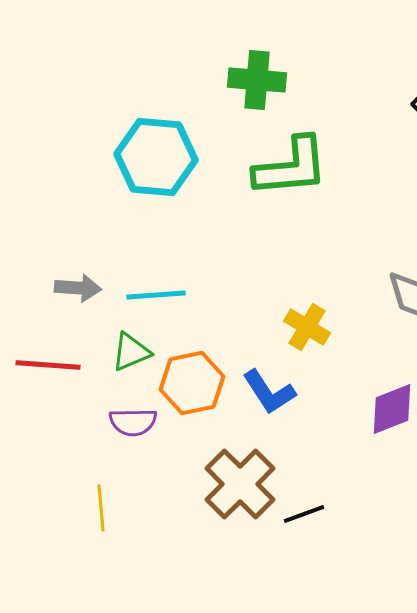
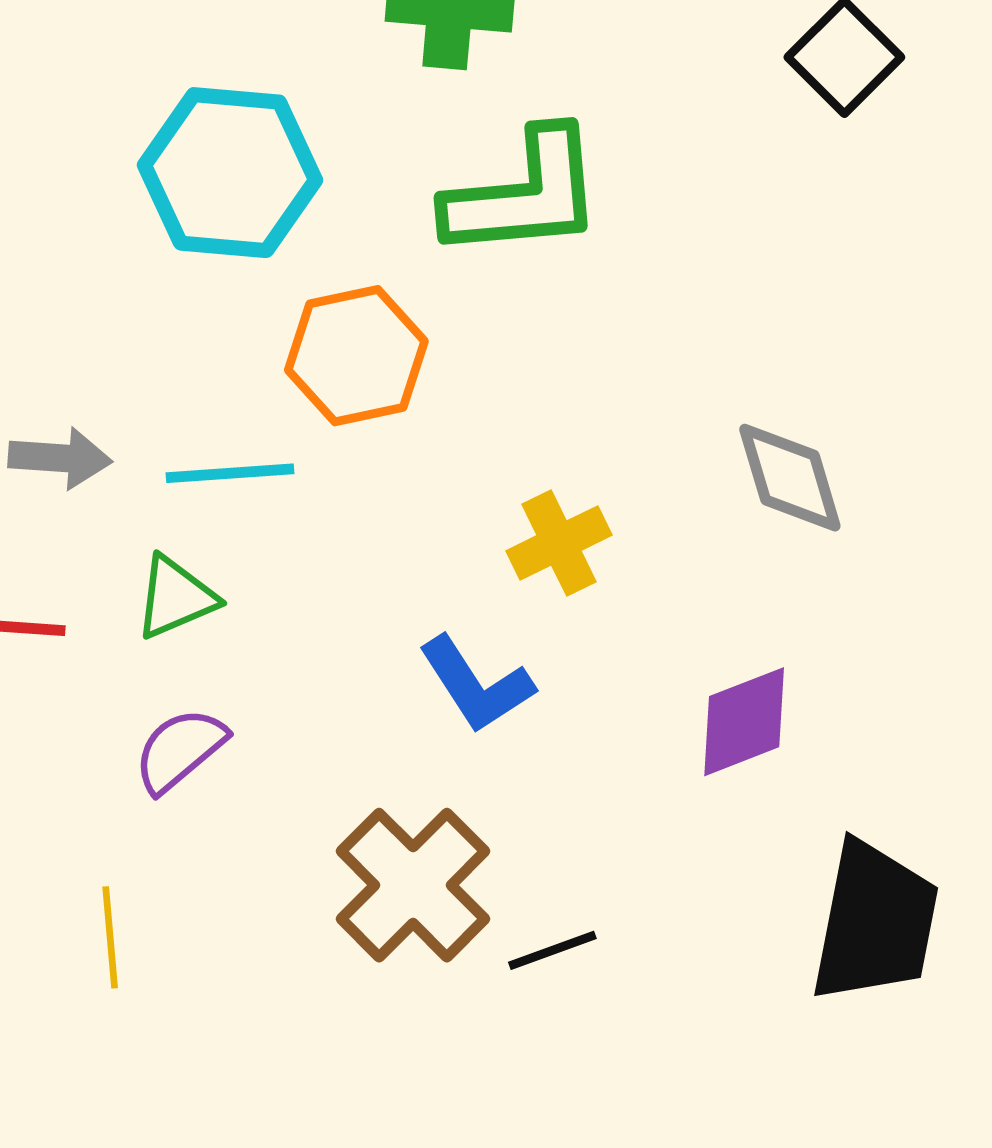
yellow cross: (307, 327) -> (559, 543), turned 33
orange hexagon: (192, 383) -> (356, 356), moved
purple semicircle: (133, 422) -> (180, 750), turned 141

